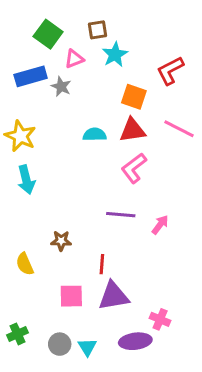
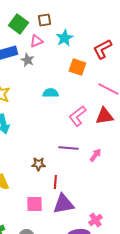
brown square: (97, 30) -> (44, 20), moved
red triangle: (132, 130) -> (104, 116), moved
brown star: (61, 241) -> (38, 164), moved
pink cross: (160, 319) -> (95, 220), turned 32

